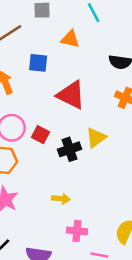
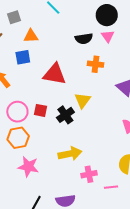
orange triangle: (70, 39) -> (31, 36), moved
yellow arrow: (61, 199) -> (70, 154), size x1.6

